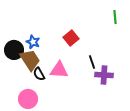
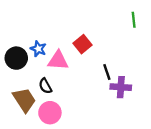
brown trapezoid: (30, 60) -> (24, 100), moved
pink triangle: (59, 70) -> (58, 60), moved
pink circle: (28, 99) -> (50, 113), moved

